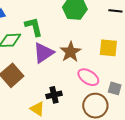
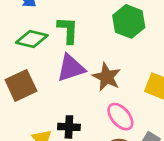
brown star: (71, 52) -> (107, 77), turned -30

